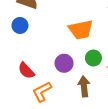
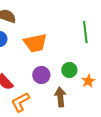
orange trapezoid: (81, 30) -> (35, 43), moved

